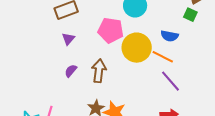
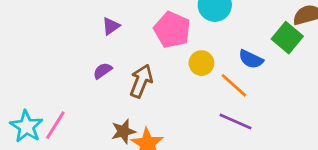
green square: (190, 15) -> (287, 38), size x1.5
yellow circle: (137, 48) -> (201, 63), size x0.6
purple line: (170, 81) -> (235, 121), turned -40

